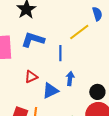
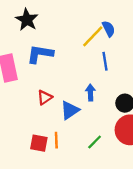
blue semicircle: (97, 14) -> (109, 29), moved
blue line: (60, 53) -> (105, 61), moved

